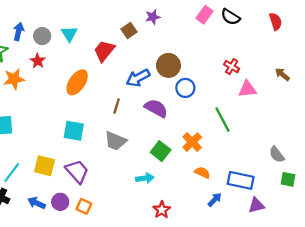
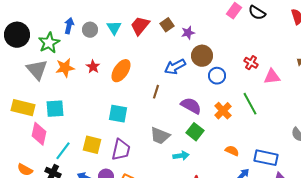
purple star: (153, 17) -> (188, 33), moved
red trapezoid: (104, 51) -> (140, 26), moved
red star: (38, 61) -> (93, 67), moved
red cross: (232, 67) -> (251, 63), moved
purple semicircle: (156, 108) -> (191, 106), moved
gray trapezoid: (115, 141) -> (160, 136), moved
orange cross: (192, 142) -> (223, 111), moved
purple trapezoid: (77, 171) -> (121, 150), turned 55

